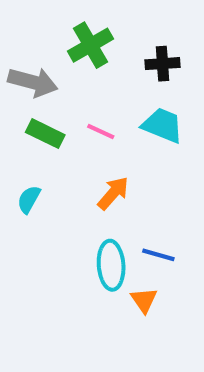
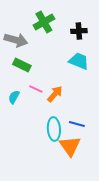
pink line: (101, 131) -> (36, 89), moved
orange triangle: (144, 300) -> (70, 146), size x1.6

